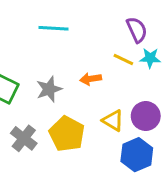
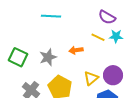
purple semicircle: (137, 30) -> (107, 17), turned 144
yellow triangle: (113, 120) -> (91, 78), turned 49

